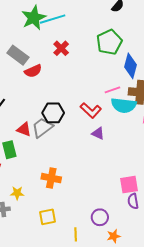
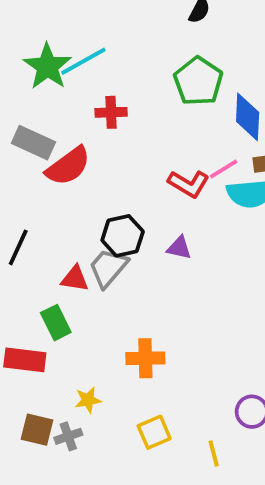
red cross: (61, 48) -> (111, 112), turned -35
red semicircle: (33, 71) -> (68, 166), size x1.4
red L-shape: (91, 110) -> (189, 184), moved
purple triangle: (98, 133) -> (179, 248), moved

